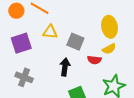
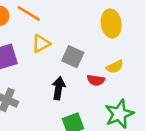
yellow ellipse: (110, 27) -> (111, 23), moved
yellow triangle: (50, 32) -> (41, 44), turned -35

